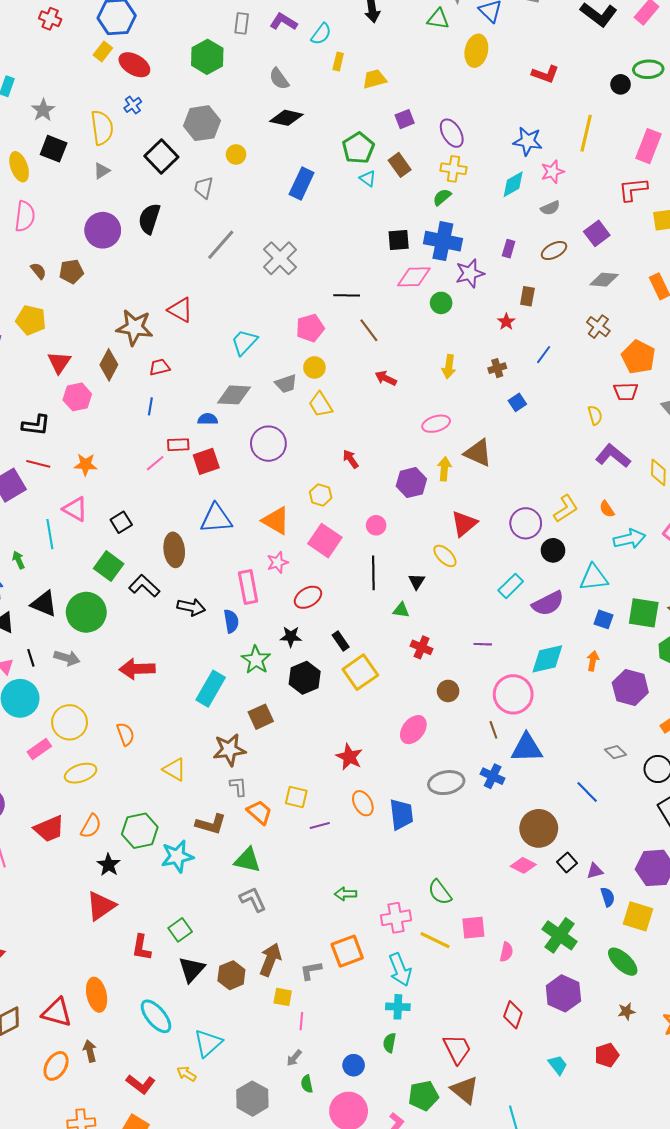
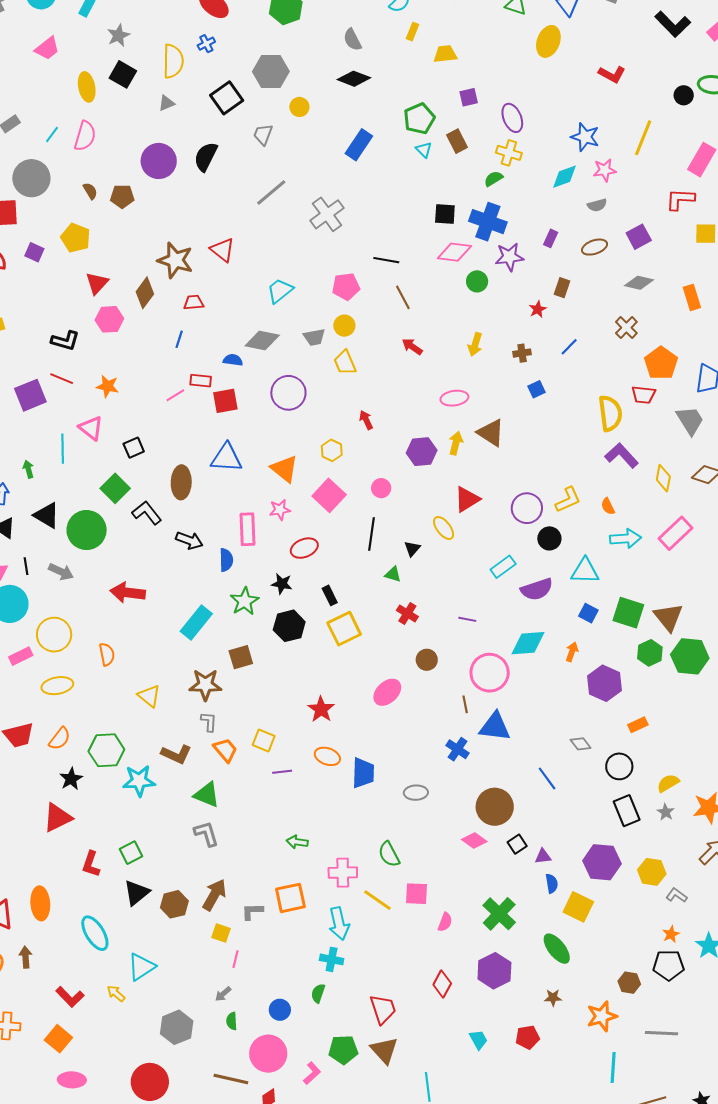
yellow semicircle: (595, 415) -> (610, 413), size x1.8
gray ellipse: (446, 783) -> (416, 793), moved, size x0.7
orange ellipse: (363, 803) -> (327, 756), turned -50

